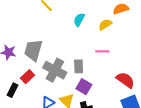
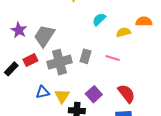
gray rectangle: (79, 66) -> (85, 56), moved
gray cross: (55, 70) -> (59, 62), turned 30
purple square: (84, 87) -> (94, 94), moved

